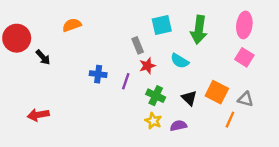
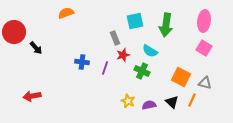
orange semicircle: (72, 25) -> (66, 13), moved
green cross: (156, 96) -> (142, 71), moved
black triangle: (189, 98) -> (172, 102), moved

